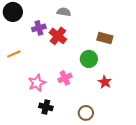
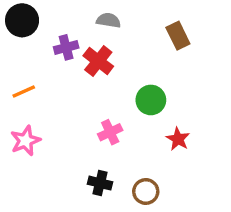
brown rectangle: (105, 38) -> (178, 36), moved, turned 49
pink star: (37, 83) -> (25, 141), moved
black cross: (46, 107) -> (100, 183), moved

